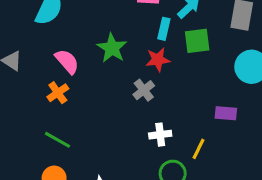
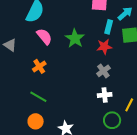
pink semicircle: (67, 61) -> (44, 36), moved
gray cross: (144, 90) -> (103, 71), moved

